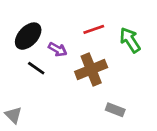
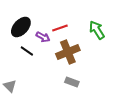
red line: (94, 29) -> (60, 28), moved
gray rectangle: (115, 110) -> (72, 82), moved

